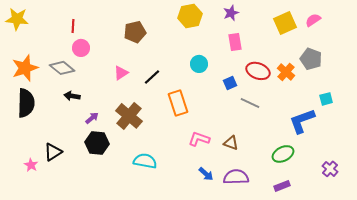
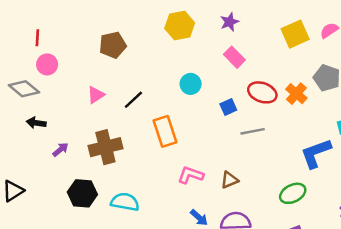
pink rectangle: (235, 42) -> (234, 57), turned -36
gray line: (250, 103) -> (253, 131), turned -36
brown cross: (129, 116) -> (105, 147), turned 36
black hexagon: (97, 143) -> (82, 193), moved
brown triangle: (231, 143) -> (229, 180), turned -42

